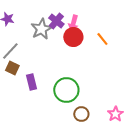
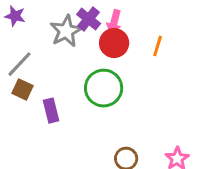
orange line: (102, 39) -> (158, 46), turned 56
green circle: (66, 90) -> (104, 88), moved

